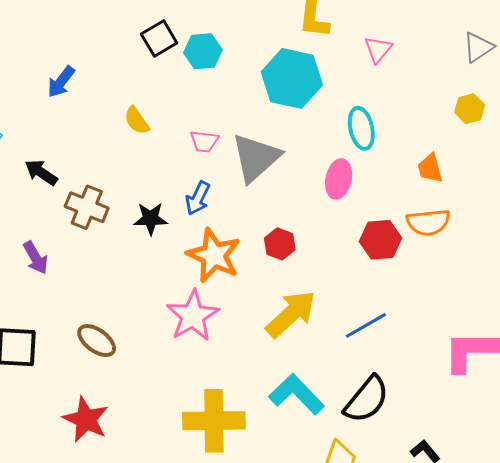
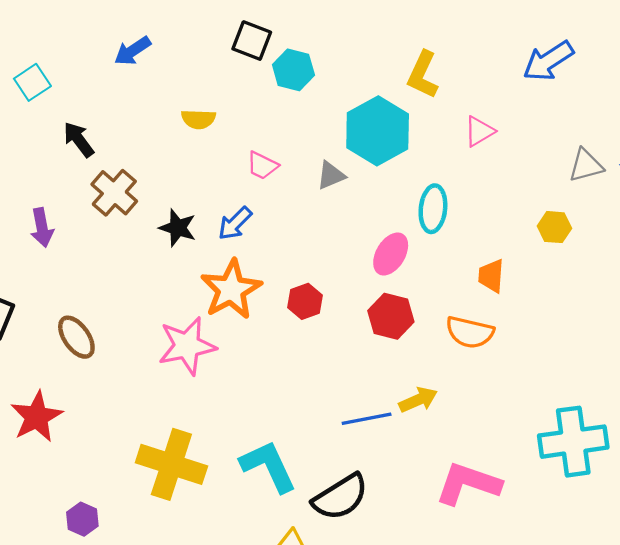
black square: (159, 38) -> (252, 41), turned 33
yellow semicircle: (137, 120) -> (198, 119), turned -72
gray triangle: (256, 158) -> (331, 175), moved, size x0.5
red hexagon: (381, 240) -> (391, 316), moved
yellow arrow: (291, 314) -> (418, 400), moved, size x0.6

